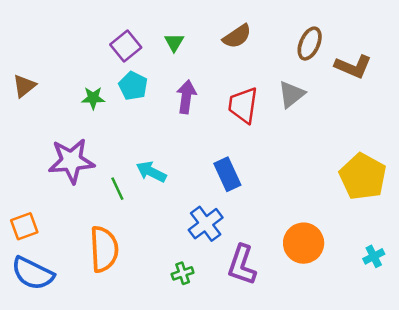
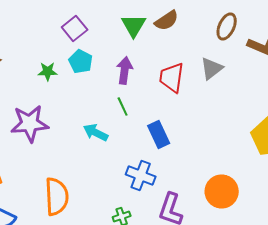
green triangle: (174, 42) -> (134, 26), moved, size x1.5
green line: (117, 189) -> (123, 106), moved
blue cross: (206, 224) -> (141, 176), turned -32

